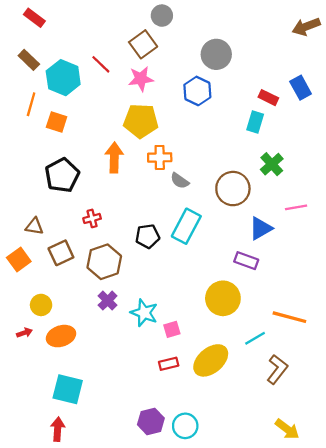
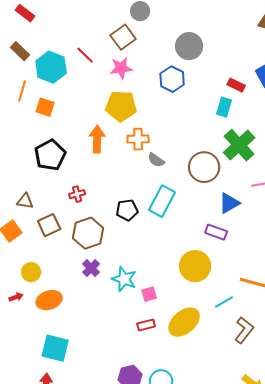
green cross: (272, 164) -> (239, 145), size x1.5

